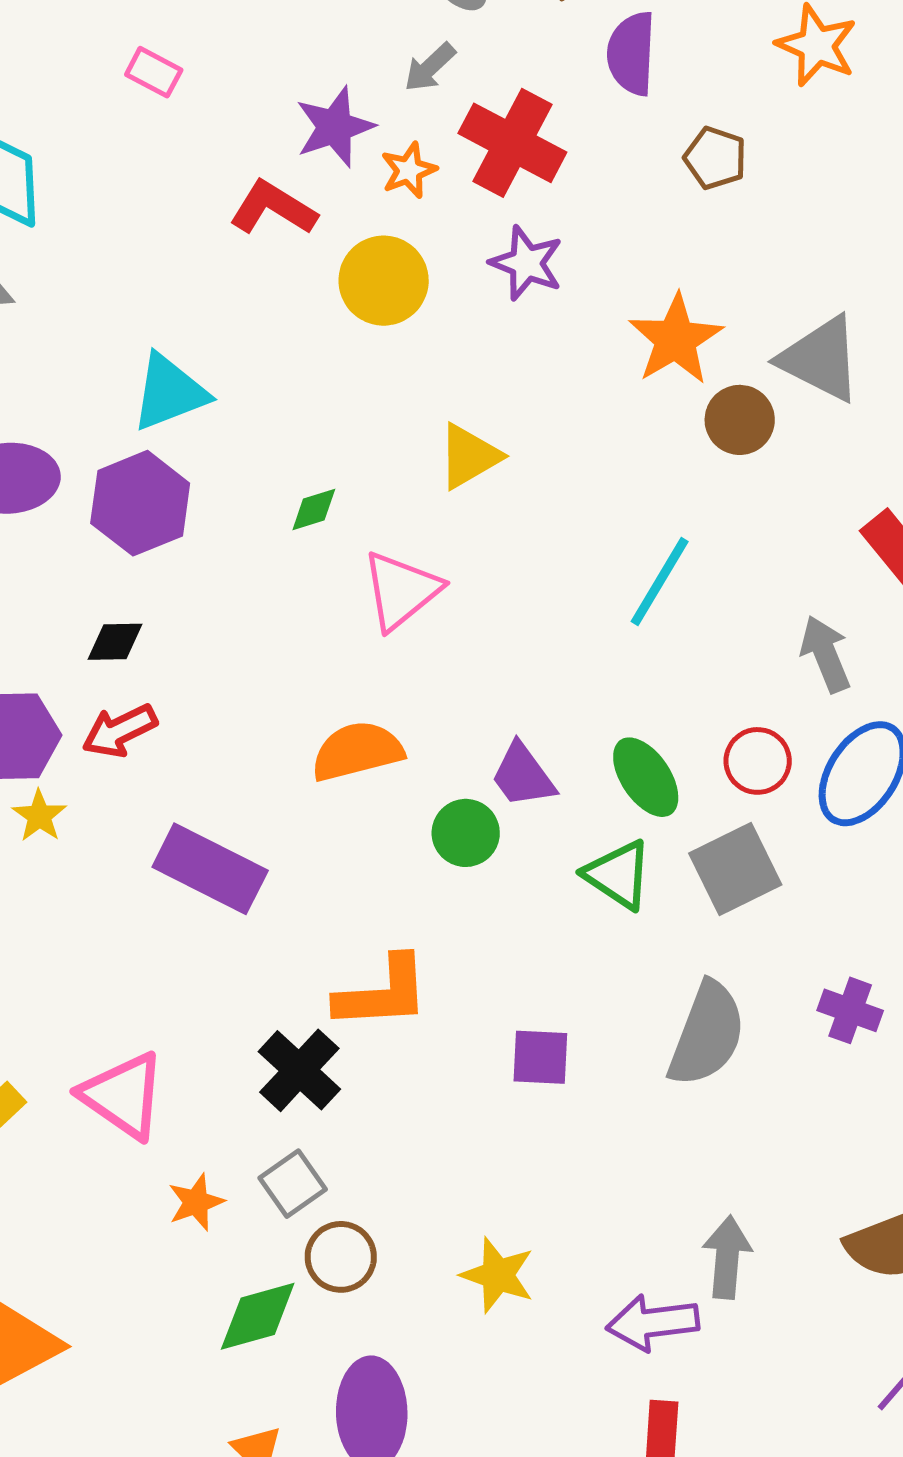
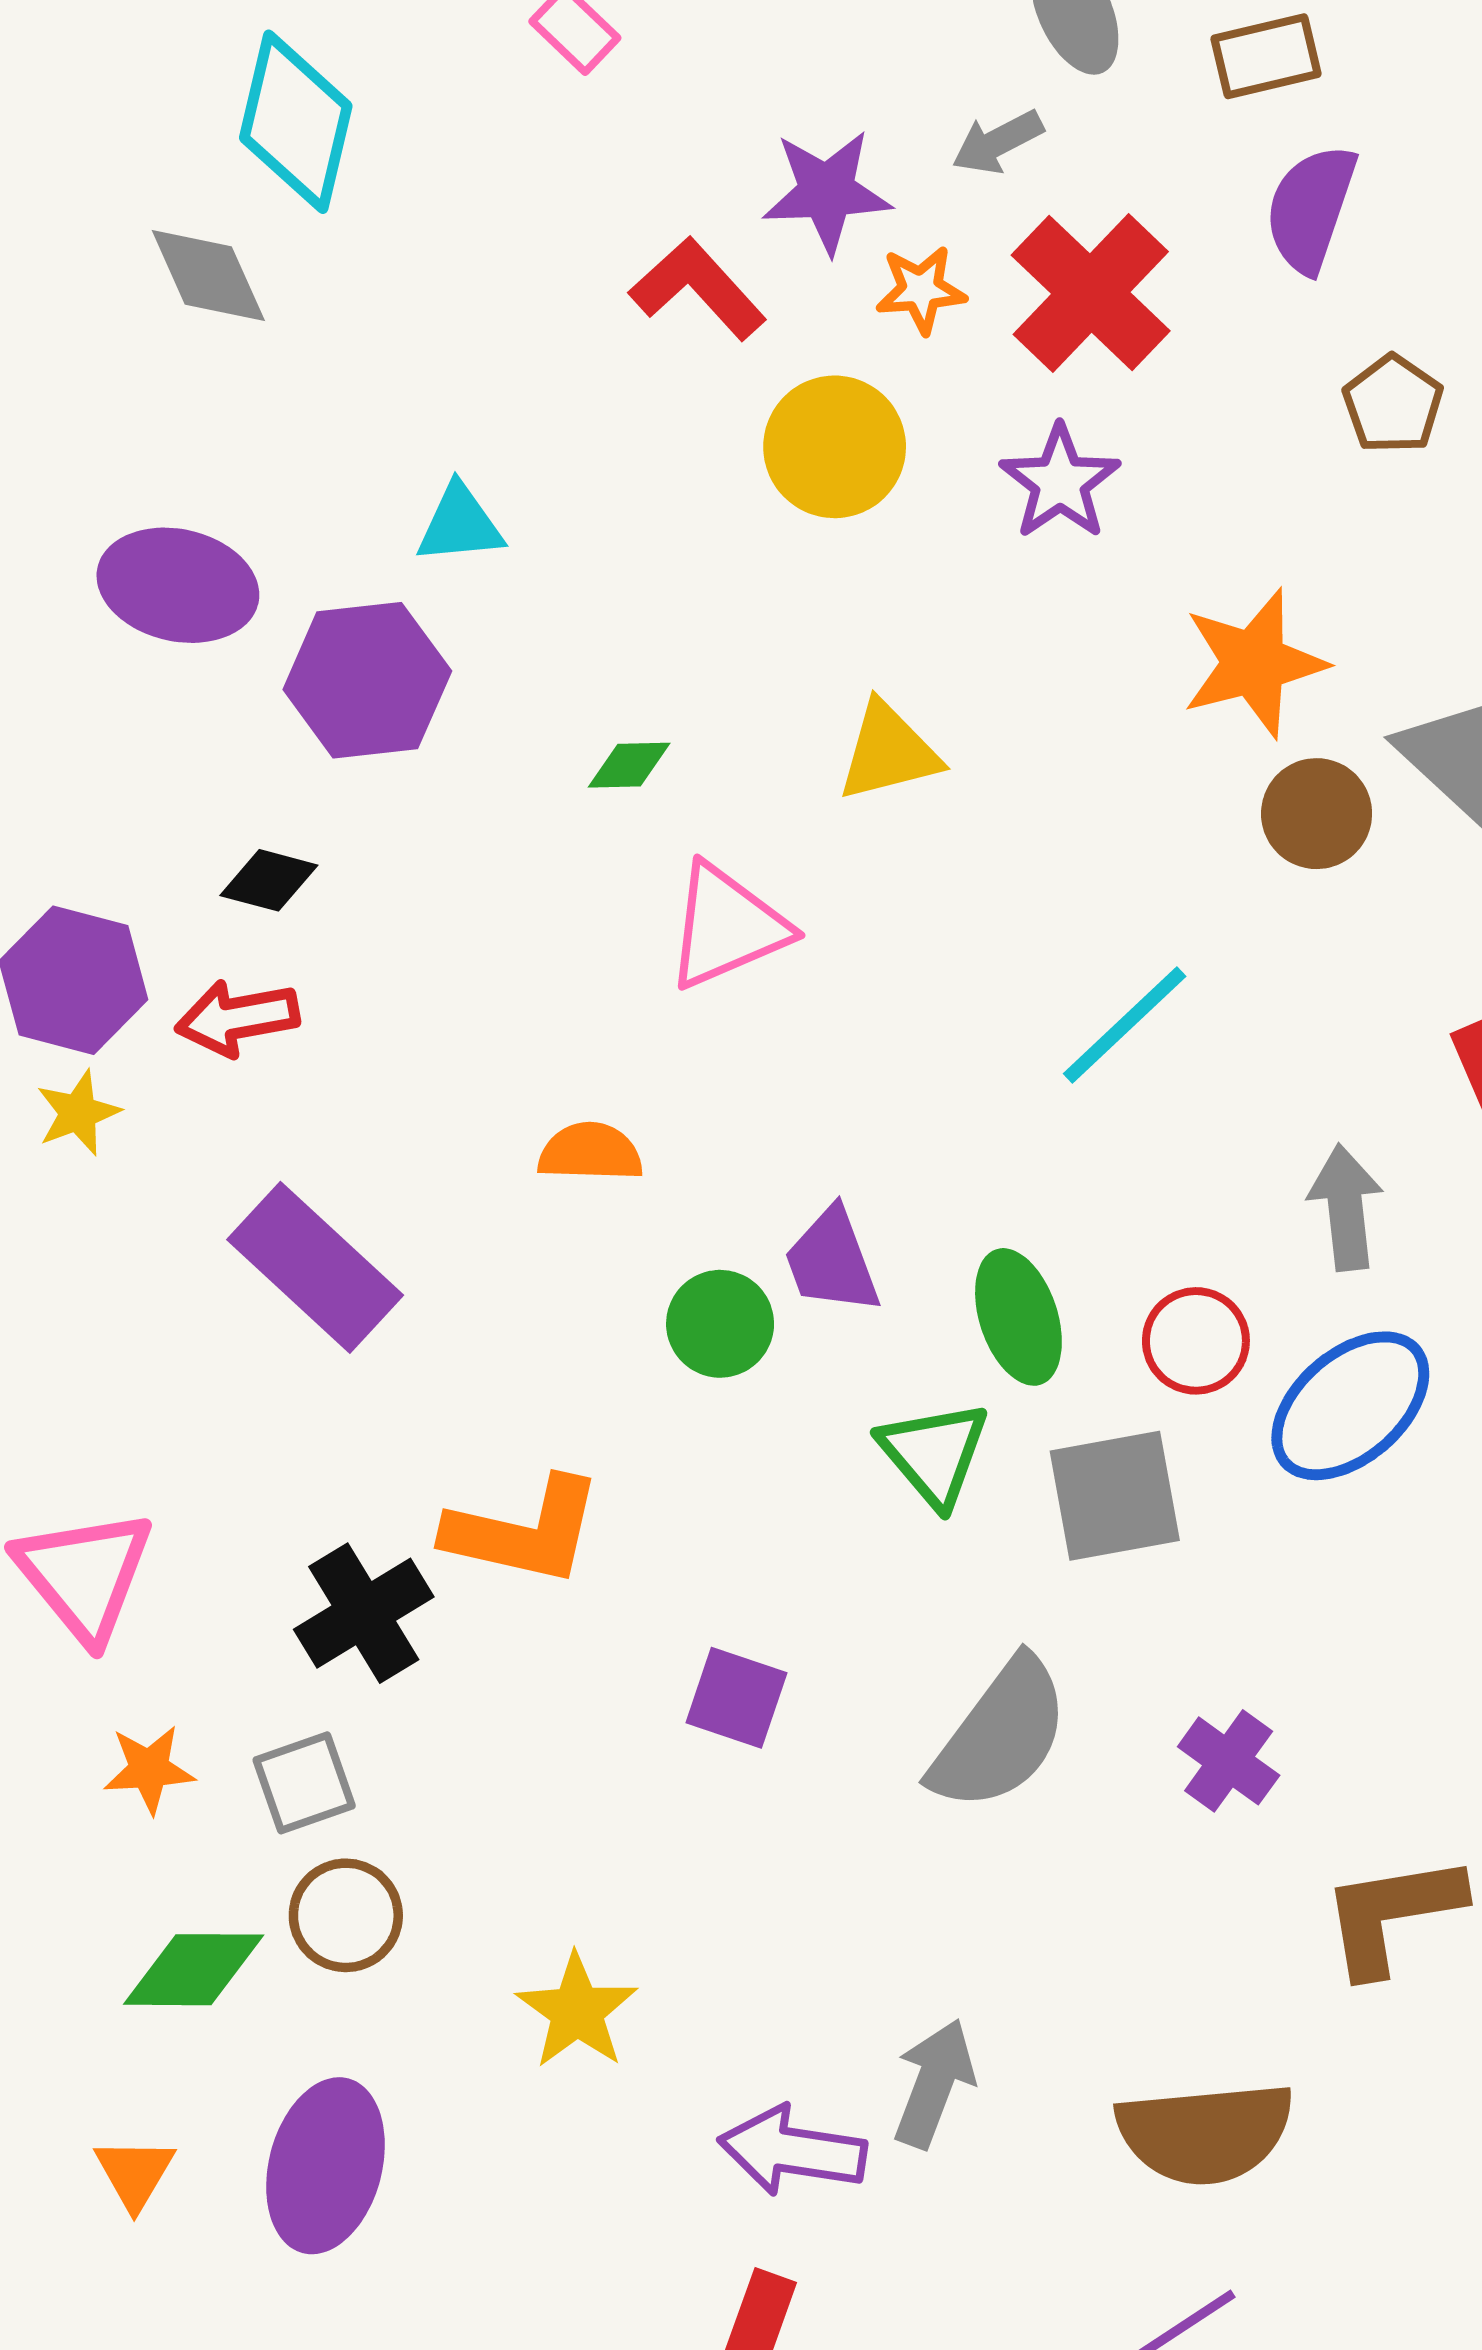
cyan triangle: (169, 392) -> (460, 524), size x0.7
orange semicircle: (357, 751) -> (590, 1152), size x0.7

